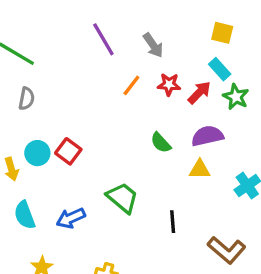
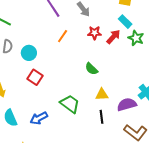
orange line: (131, 85) -> (63, 36), moved
purple semicircle: (207, 136) -> (127, 104), moved
cyan circle: (37, 153) -> (29, 53), moved
yellow triangle: (200, 170) -> (102, 94), moved

